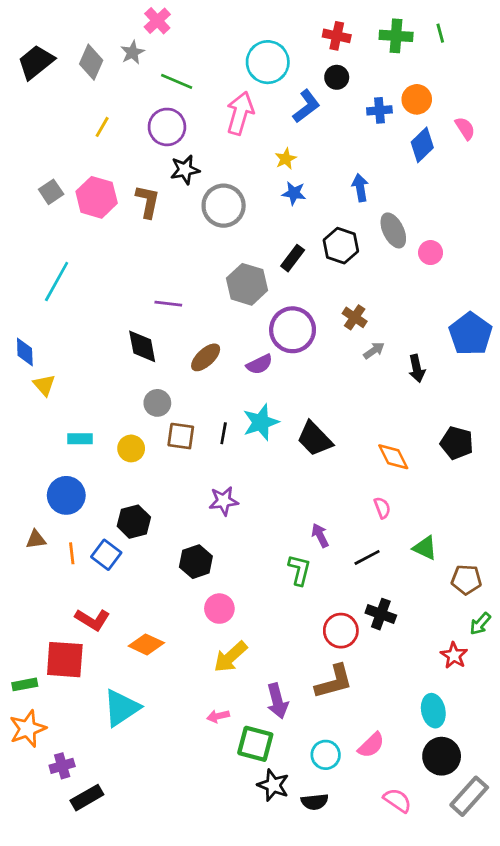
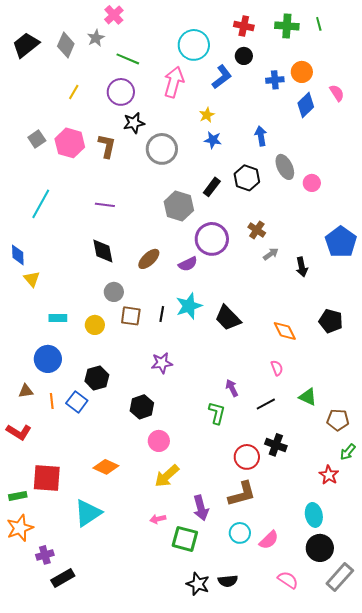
purple line: (168, 304) -> (105, 205), moved
red L-shape: (92, 620) -> (19, 432), moved
cyan circle: (326, 755) -> (240, 533), moved
black star: (273, 785) -> (198, 584), moved

